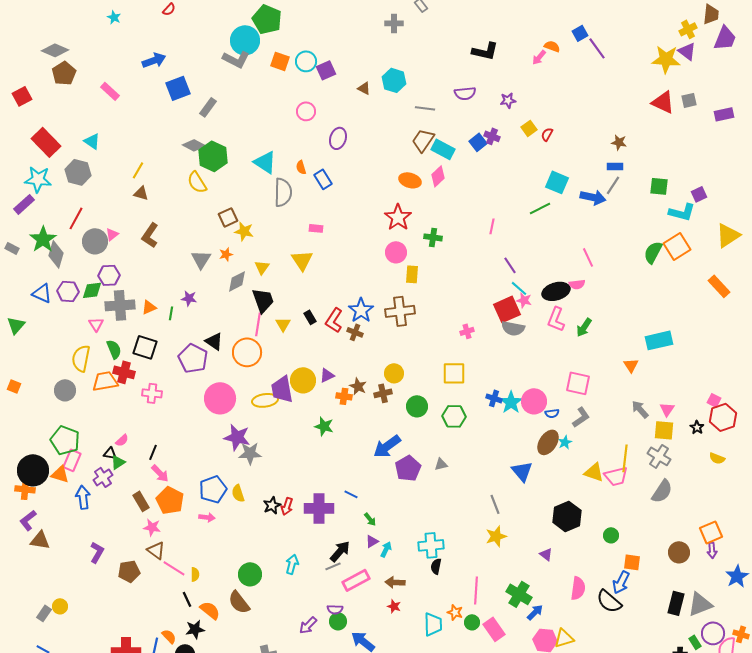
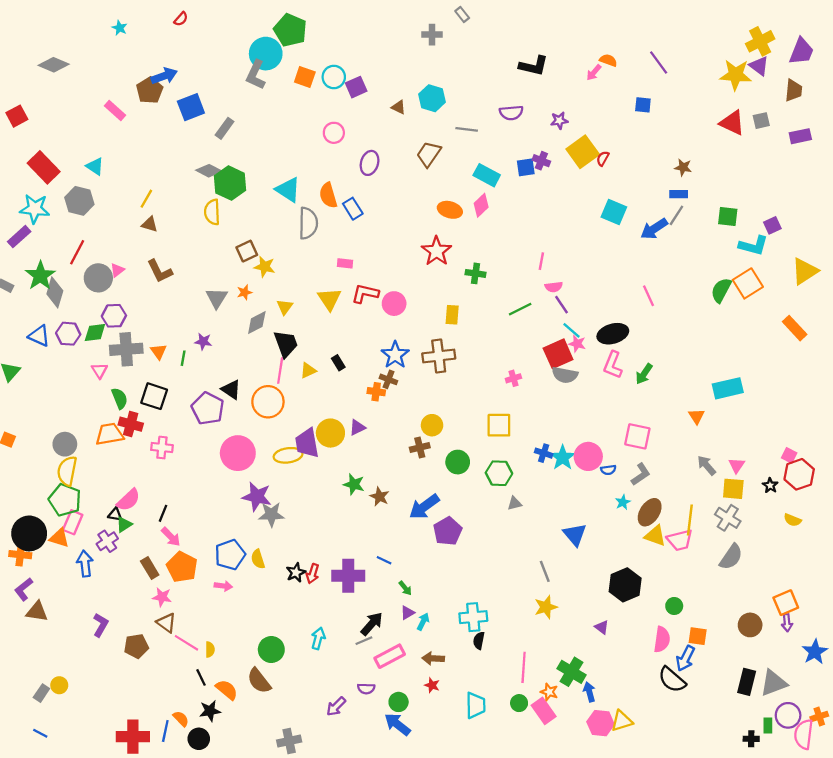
brown trapezoid: (711, 14) -> (794, 90), moved
yellow cross: (688, 29) -> (760, 41), size x1.4
blue square: (580, 33) -> (643, 105), moved, turned 35
gray L-shape: (236, 59) -> (256, 75), turned 88
brown pentagon: (64, 73) -> (150, 90), moved
yellow square: (529, 128) -> (583, 152), size x1.8
brown trapezoid: (423, 140) -> (429, 154), moved
blue square: (478, 142) -> (526, 167), turned 30
orange semicircle: (301, 167) -> (328, 195), size x1.6
yellow semicircle: (197, 182) -> (212, 212), turned 30
blue arrow: (593, 197) -> (654, 229), turned 135
green line: (540, 208) -> (520, 309), moved
brown L-shape: (150, 235) -> (160, 271), turned -60
pink circle: (396, 252) -> (394, 304), moved
pink semicircle: (577, 284) -> (554, 287), moved
orange triangle: (149, 307) -> (159, 352), turned -42
red L-shape: (334, 320) -> (365, 294), moved, turned 70
yellow triangle: (283, 324) -> (308, 371), turned 35
yellow semicircle: (81, 358) -> (67, 471), moved
brown star: (358, 386) -> (380, 497), moved
orange cross: (344, 396) -> (376, 392), moved
pink semicircle: (122, 440) -> (128, 500), size x1.6
brown ellipse: (548, 442) -> (650, 512), moved
gray triangle: (441, 464) -> (515, 503), moved
pink semicircle: (578, 588) -> (662, 639), moved
orange star: (455, 612) -> (549, 692), moved
blue arrow: (535, 612) -> (589, 692), turned -60
green circle: (338, 621) -> (399, 702), moved
orange cross: (741, 634) -> (819, 716), turned -35
green rectangle: (695, 642) -> (768, 725), turned 32

